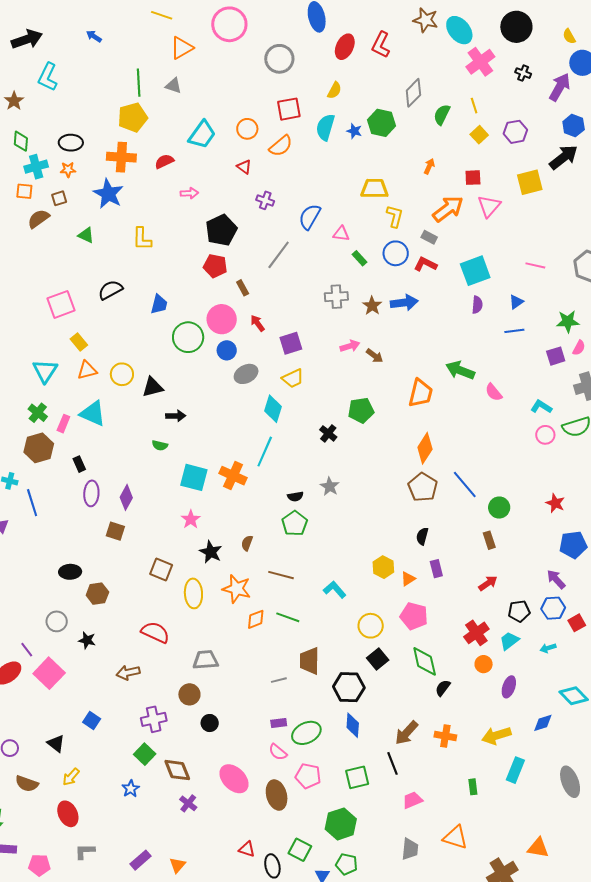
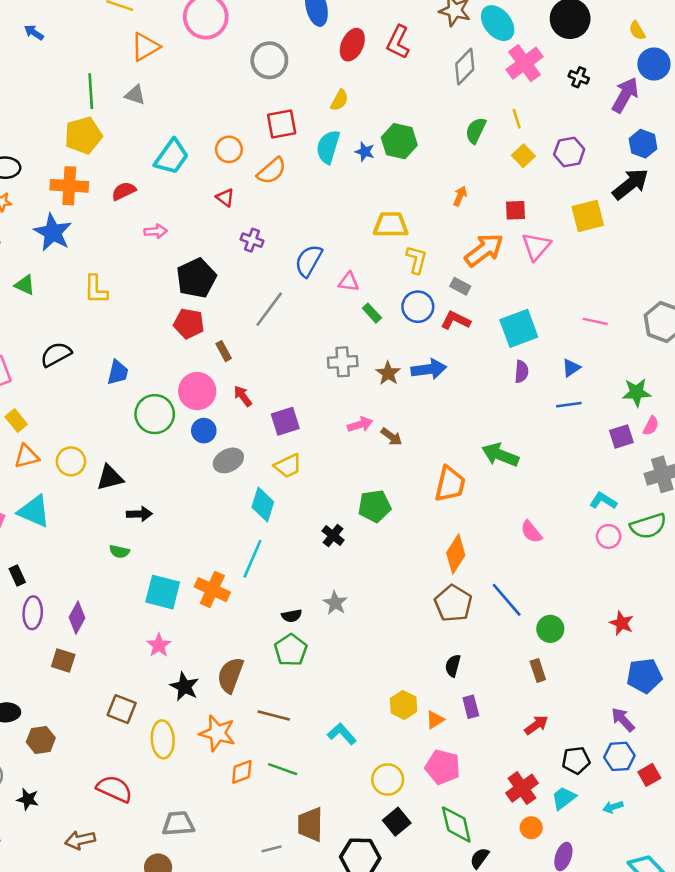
gray diamond: (413, 93) -> (465, 67), moved
pink semicircle: (494, 392) -> (531, 532), moved
brown semicircle: (247, 543) -> (230, 675), size x1.8

